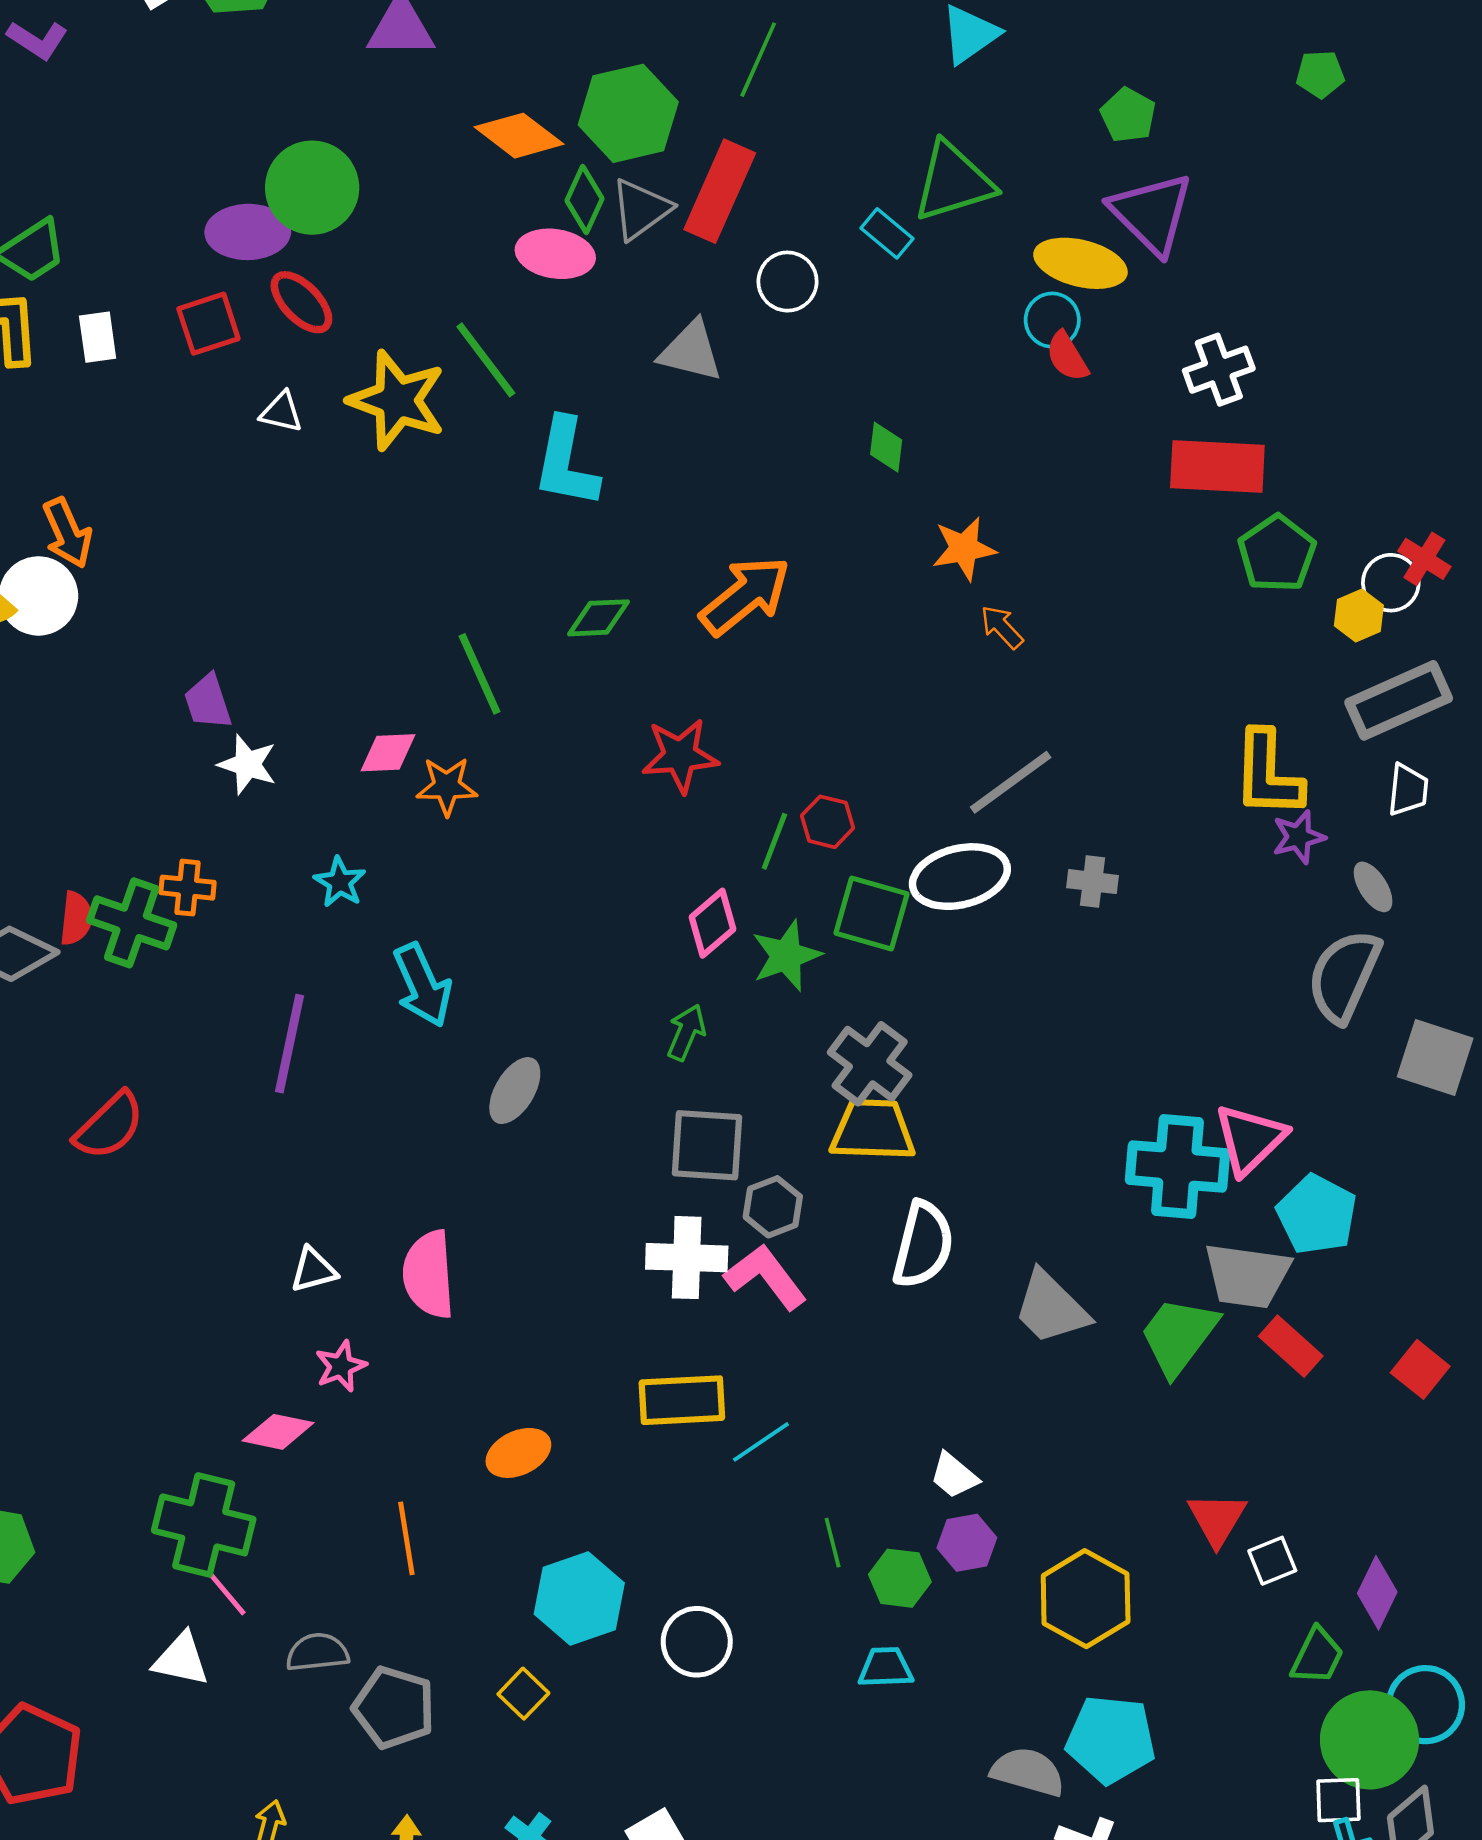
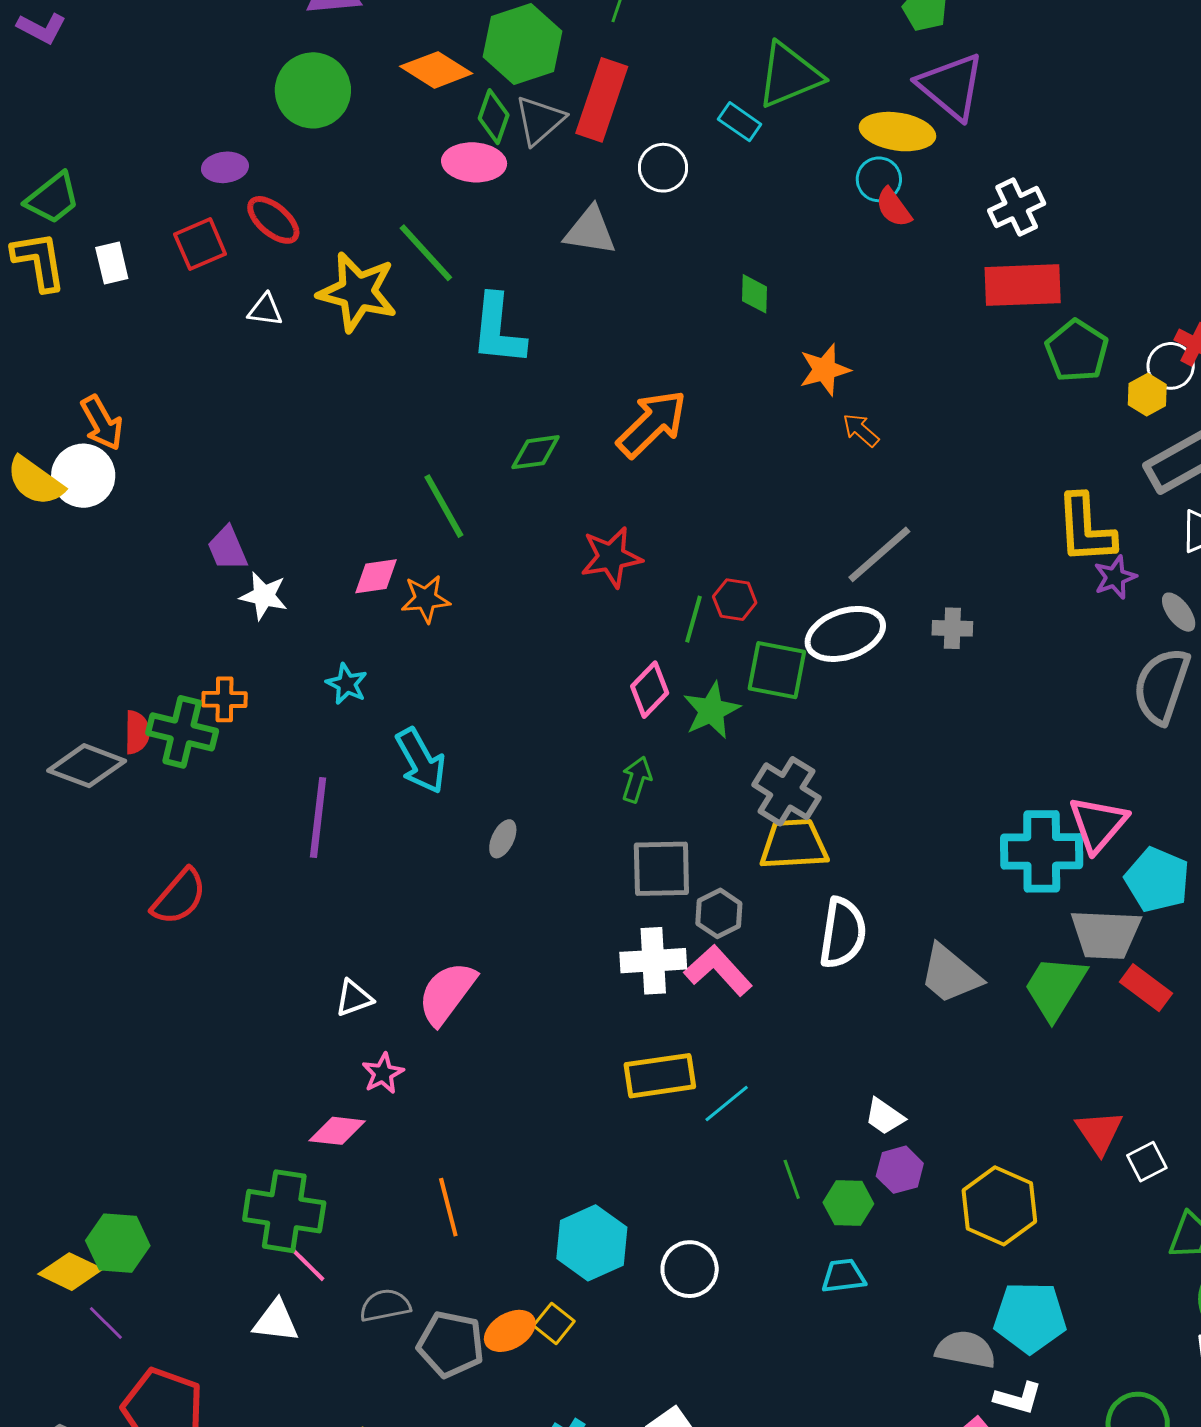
green circle: (312, 188) -> (313, 90), moved
purple ellipse: (248, 232) -> (225, 167), size x0.7
gray ellipse: (515, 1091) -> (503, 839), size x0.7
pink semicircle: (429, 1274) -> (447, 993), turned 46
orange ellipse: (518, 1453) -> (510, 1331), moved

